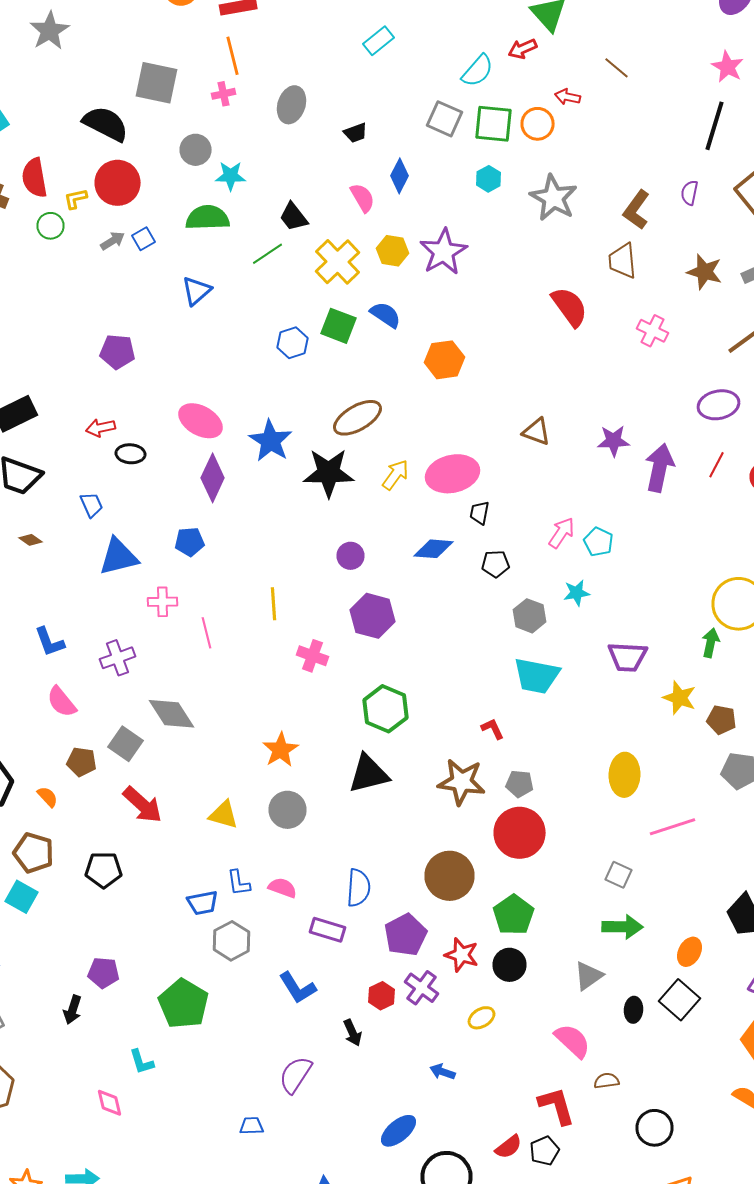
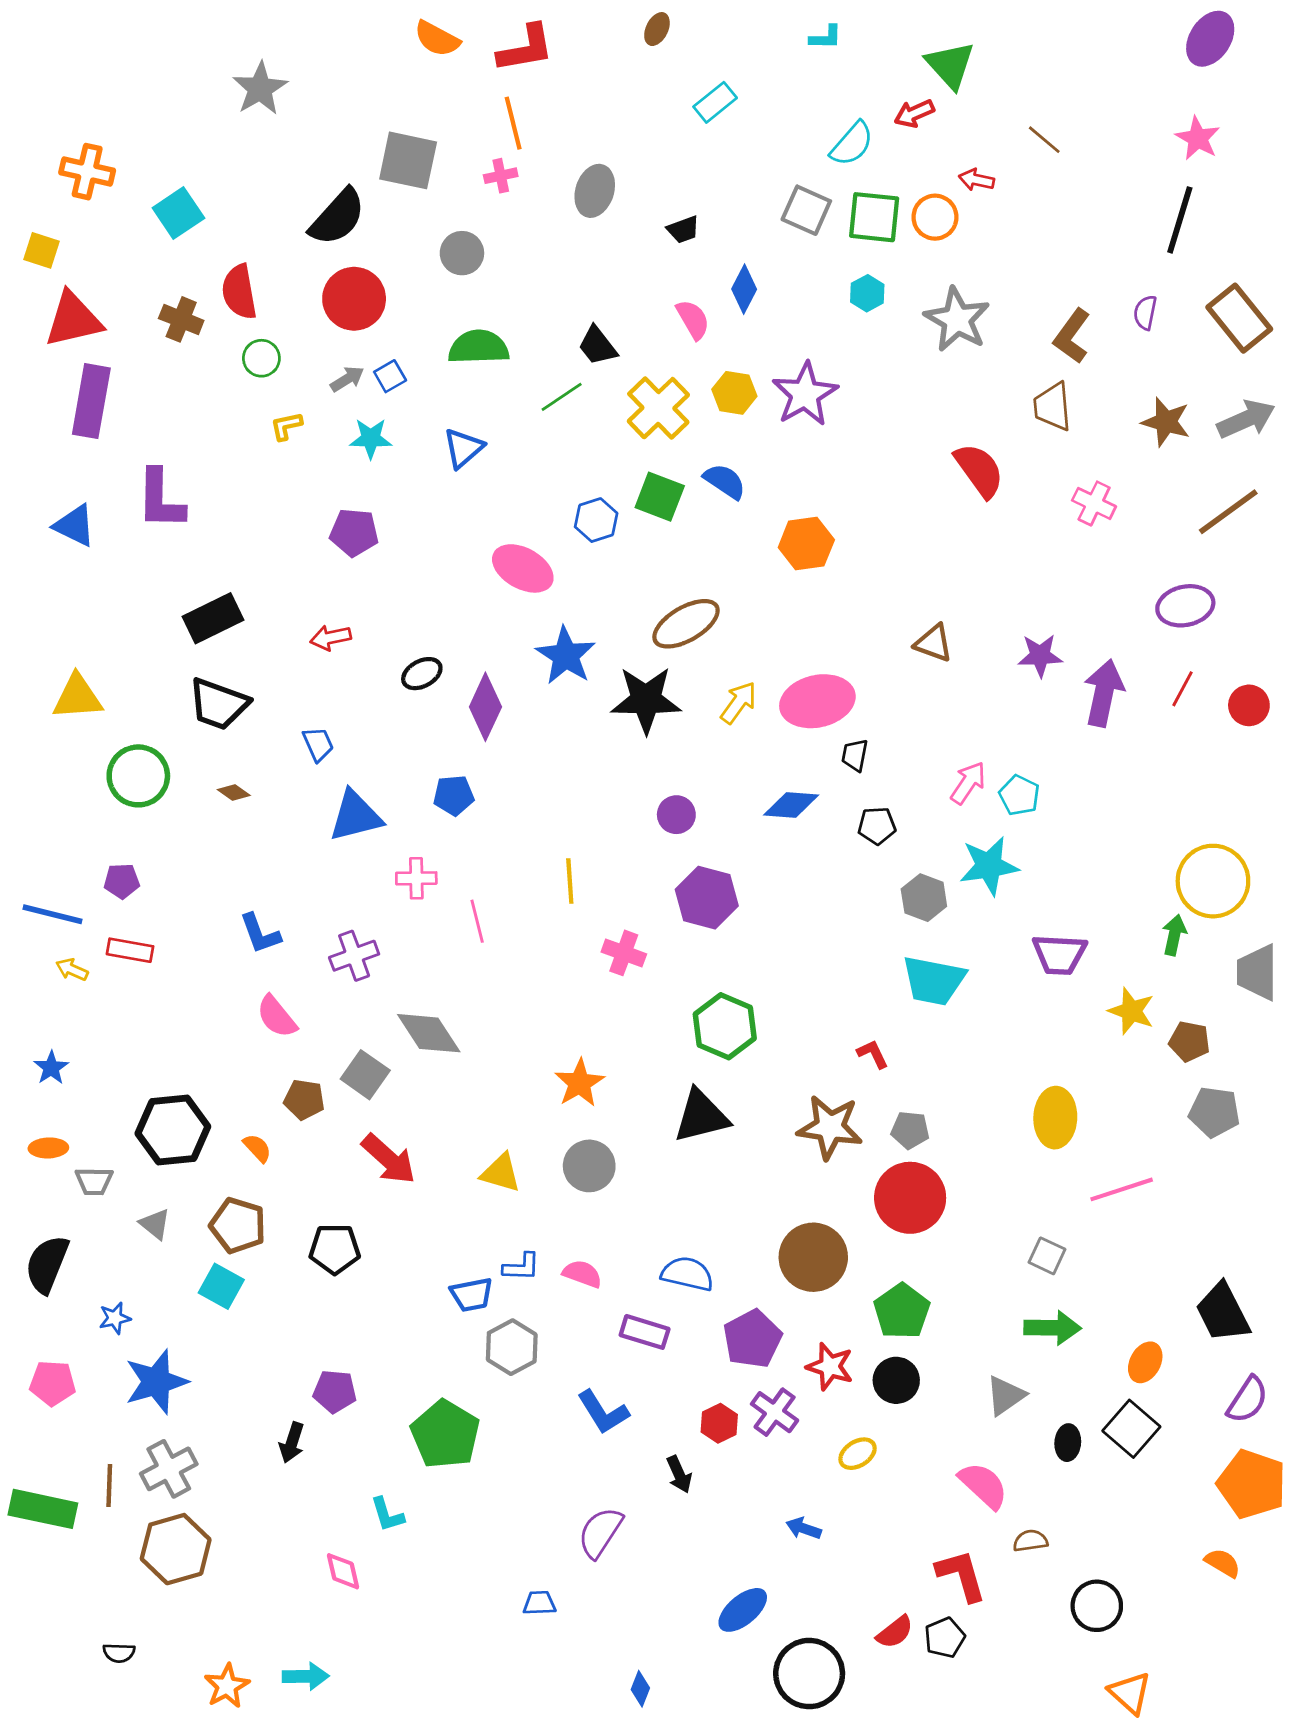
black semicircle: (106, 124) -> (337, 217), turned 105
cyan star: (230, 176) -> (371, 438), moved
yellow L-shape: (76, 199) -> (286, 426), moved
pink ellipse: (200, 421) -> (523, 568), moved
black ellipse: (130, 454) -> (422, 674), moved, turned -32
cyan star: (576, 593) -> (989, 866), size x1.6
blue L-shape: (238, 883) -> (521, 1267), turned -80
blue semicircle: (358, 888) -> (687, 1274), turned -81

